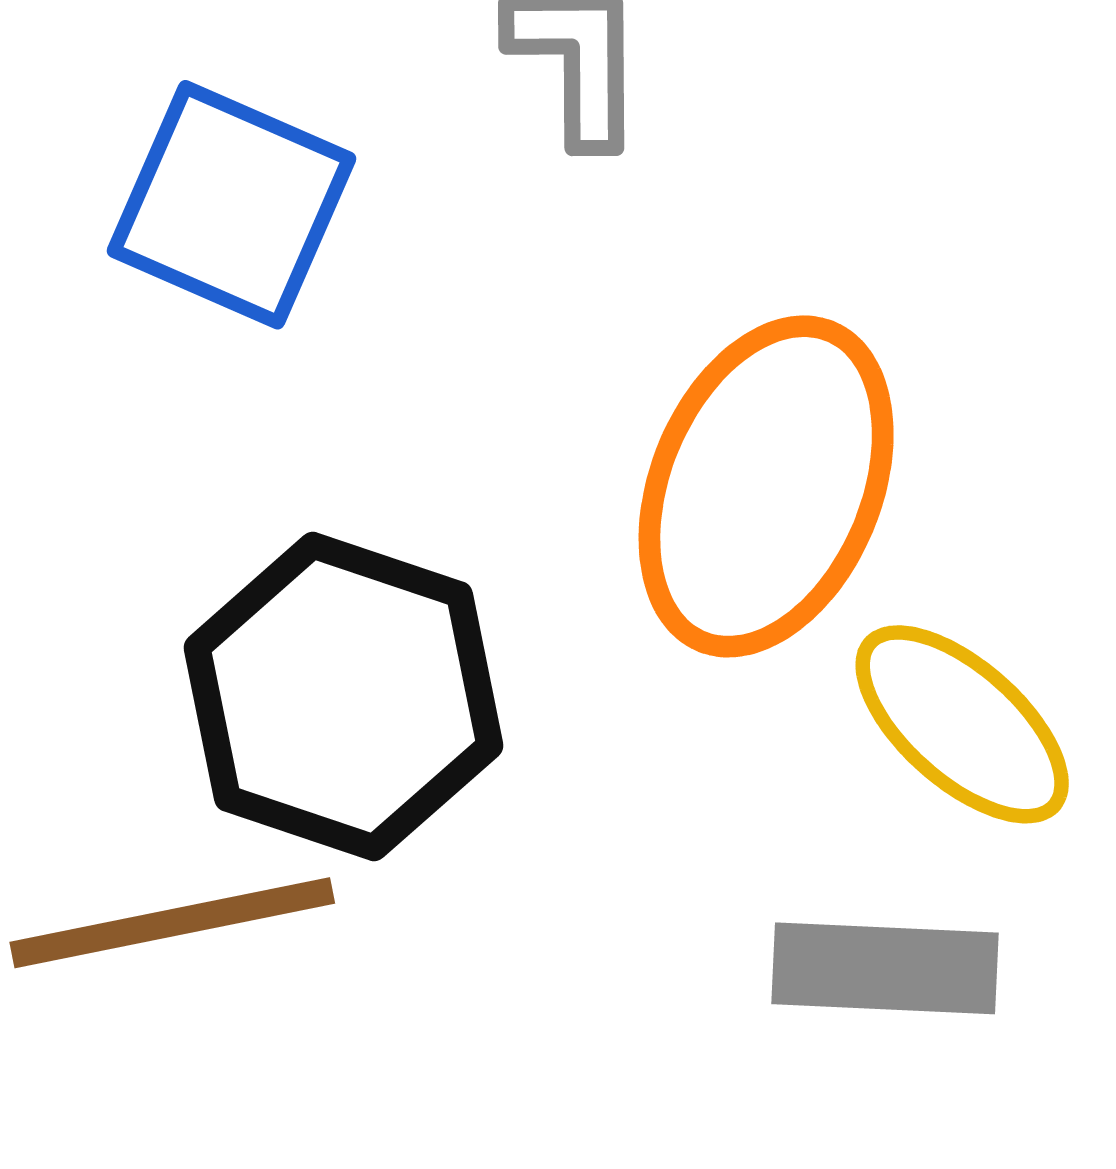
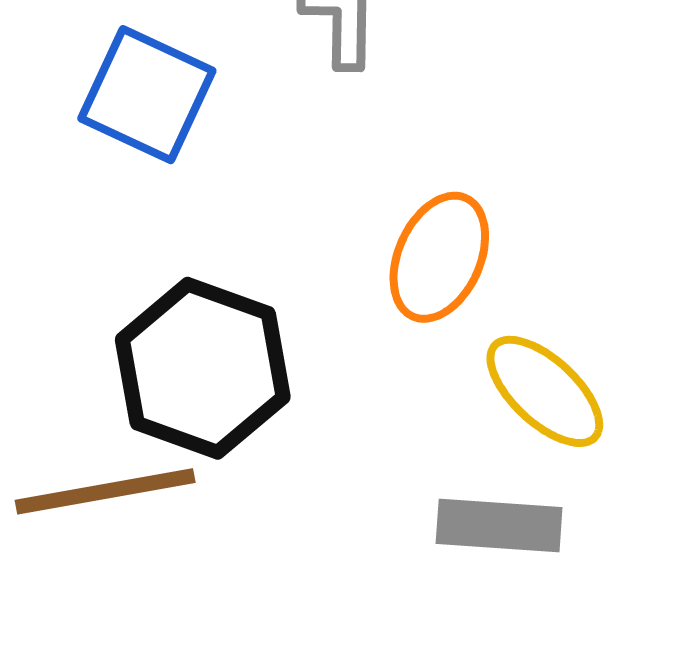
orange ellipse: (766, 486) -> (439, 257), size x0.7

